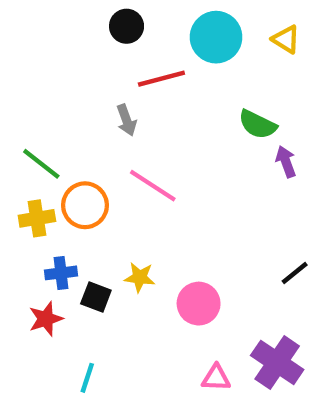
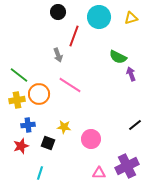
yellow triangle: (286, 39) -> (131, 18), turned -48
red line: (161, 79) -> (74, 36), turned -55
black square: (96, 297) -> (48, 143), moved
purple cross: (277, 363) -> (127, 166), turned 30

